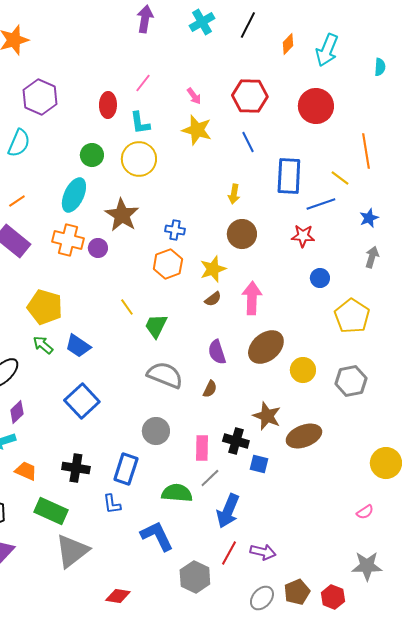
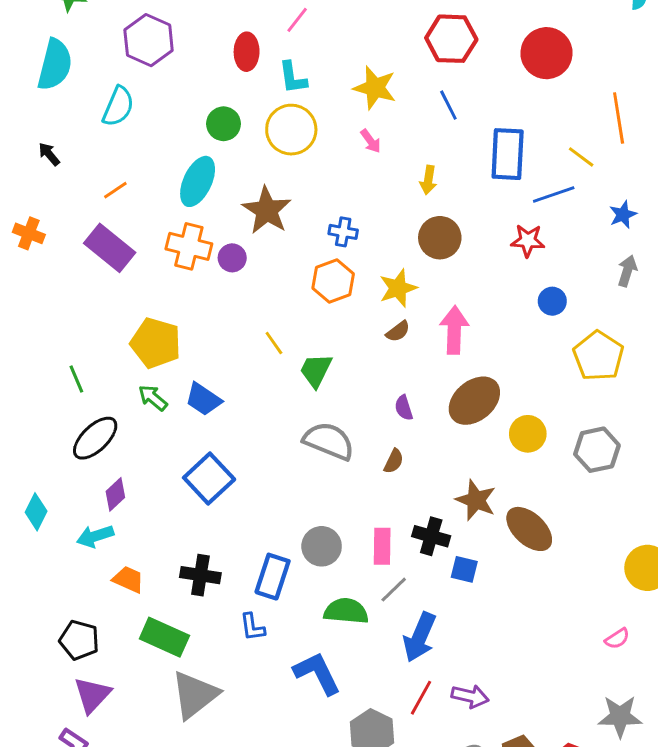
pink arrow: (194, 96) -> (371, 141), moved
purple semicircle: (217, 352) -> (404, 408), size x0.7
gray circle: (156, 431) -> (322, 546), moved
brown ellipse: (304, 436) -> (529, 529), turned 64

